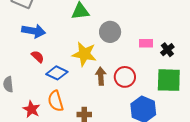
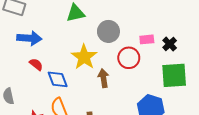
yellow star: (84, 54) -> (84, 57), turned 30
blue diamond: (57, 73) -> (58, 79), turned 50
red circle: (125, 77) -> (129, 58), moved

